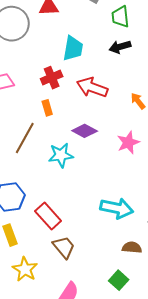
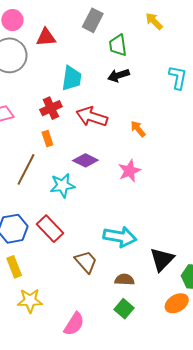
red rectangle: (48, 216) -> (50, 229), moved
brown trapezoid: (64, 247) -> (86, 262), moved
brown semicircle: (132, 247) -> (125, 280), moved
yellow star: (25, 269) -> (30, 301), turned -30

